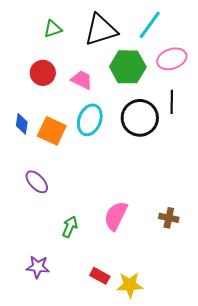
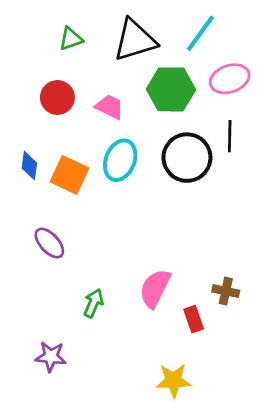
red rectangle: (100, 276) -> (194, 319), moved, turned 42

